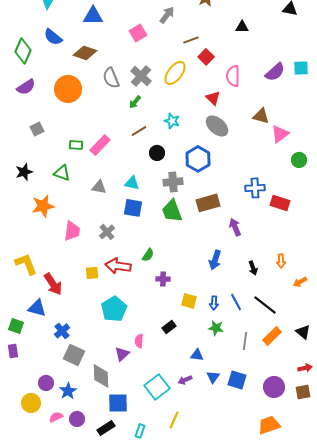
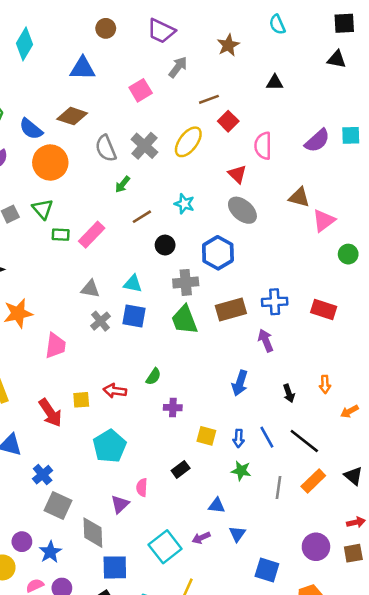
blue semicircle: (53, 37) -> (31, 129), moved
green arrow: (135, 102) -> (122, 184), moved
green triangle: (62, 173) -> (43, 209), moved, turned 30
blue cross: (255, 188) -> (275, 302), moved
gray cross: (107, 232) -> (101, 321), moved
red arrow: (118, 266) -> (115, 391), size x0.7
red arrow: (53, 284) -> (50, 413), moved
blue square: (237, 380) -> (267, 570), moved

